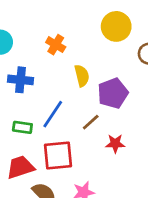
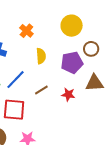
purple pentagon: (113, 93) -> (72, 63), moved
red star: (115, 144) -> (68, 95), moved

